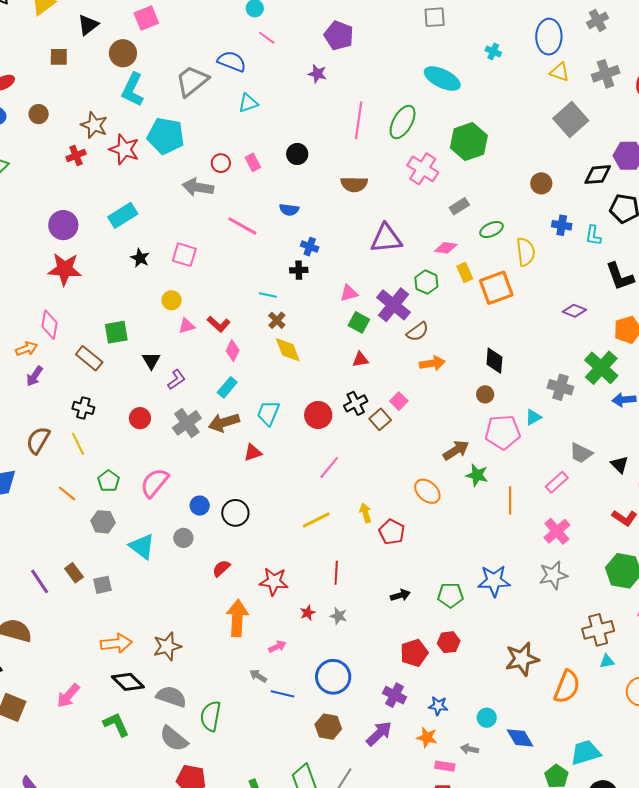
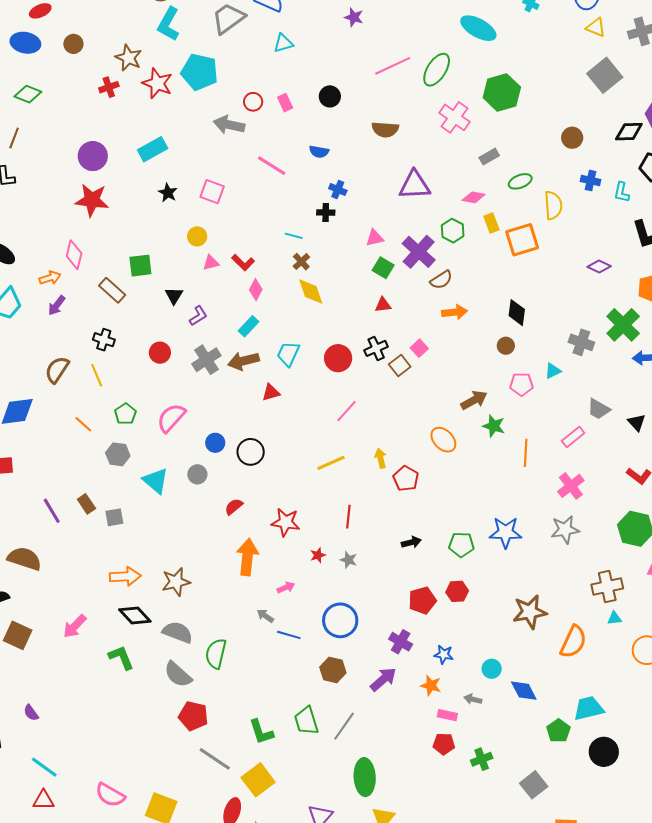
pink line: (359, 120) -> (393, 66), turned 54
pink pentagon: (503, 432) -> (521, 384), size x0.7

